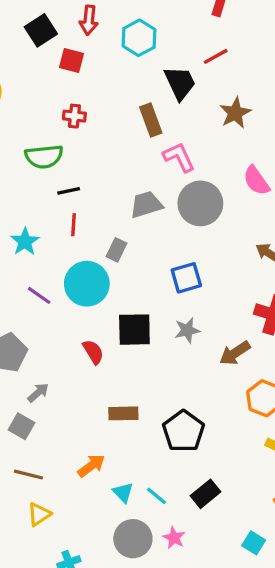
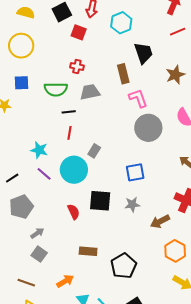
red line: (216, 56) -> (178, 32), moved
gray trapezoid: (146, 205) -> (90, 92), moved
cyan star: (25, 242) -> (39, 150), moved, turned -30
gray square: (22, 426) -> (39, 254), moved

